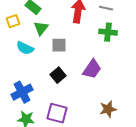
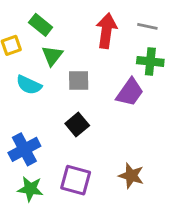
purple trapezoid: (92, 69) -> (130, 92), moved
brown star: (108, 109) -> (131, 176), moved, turned 30

